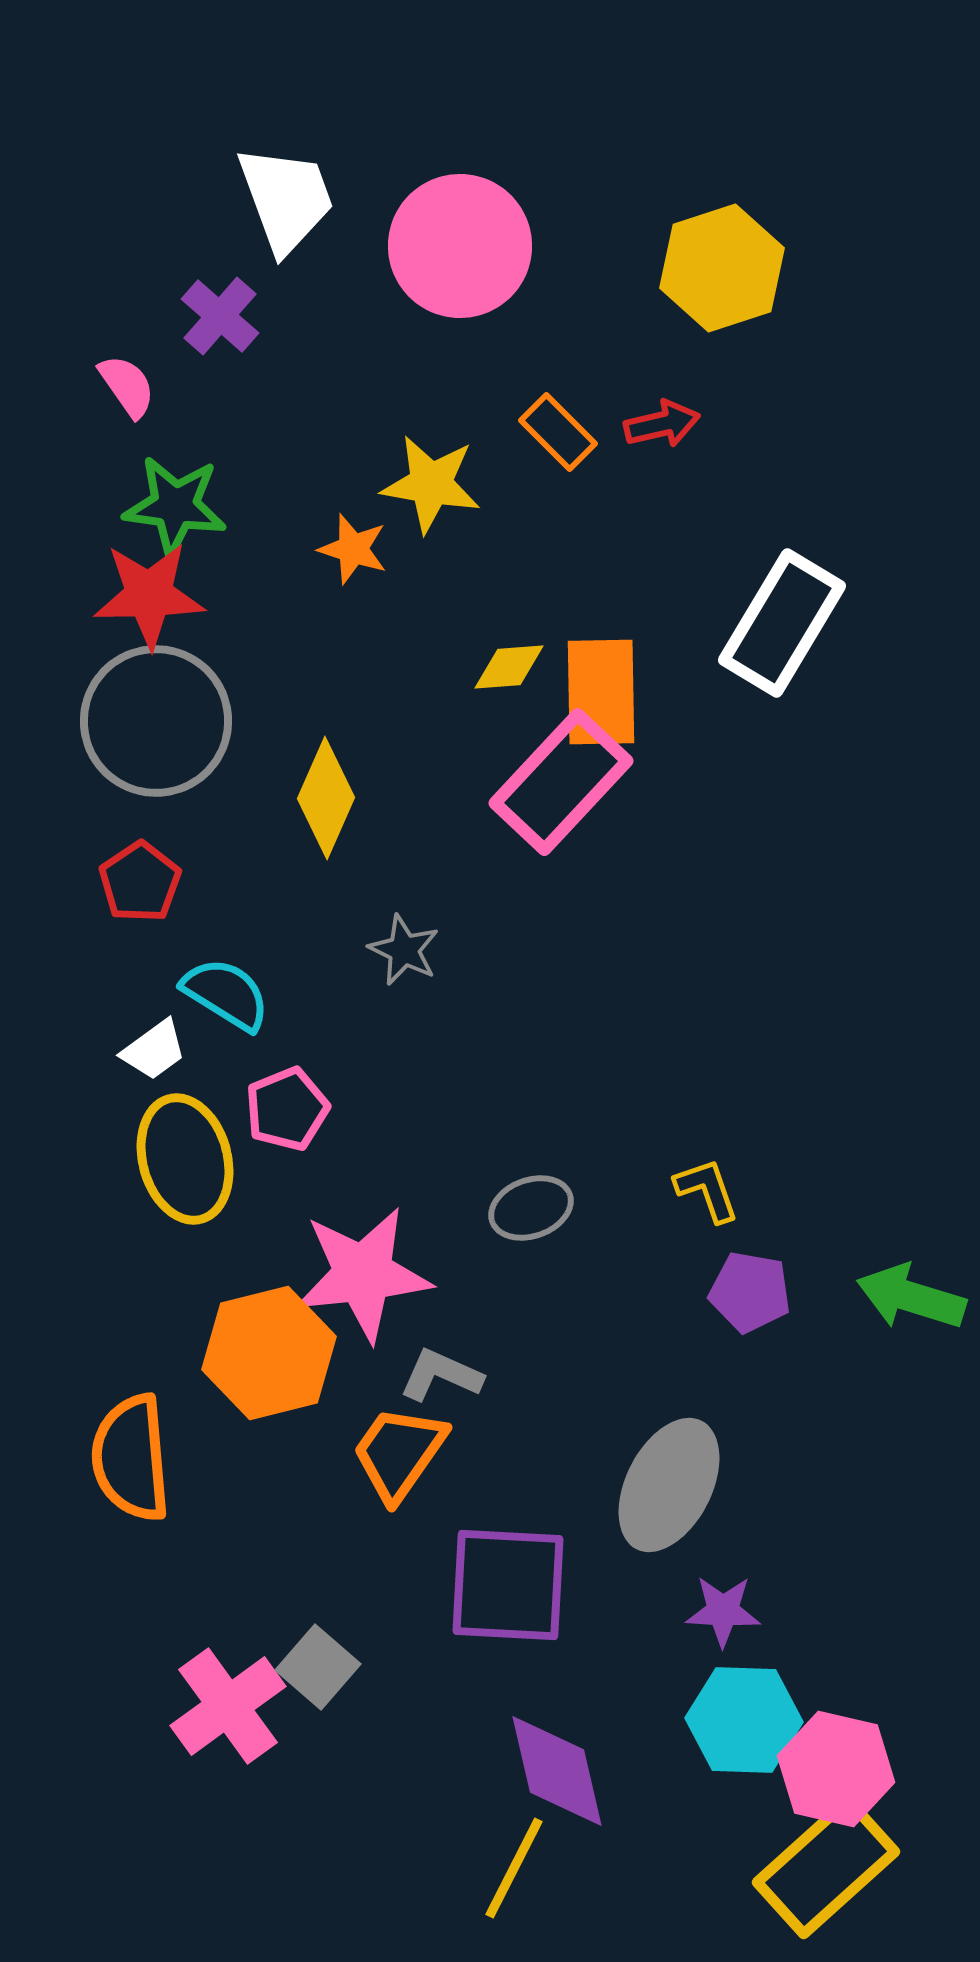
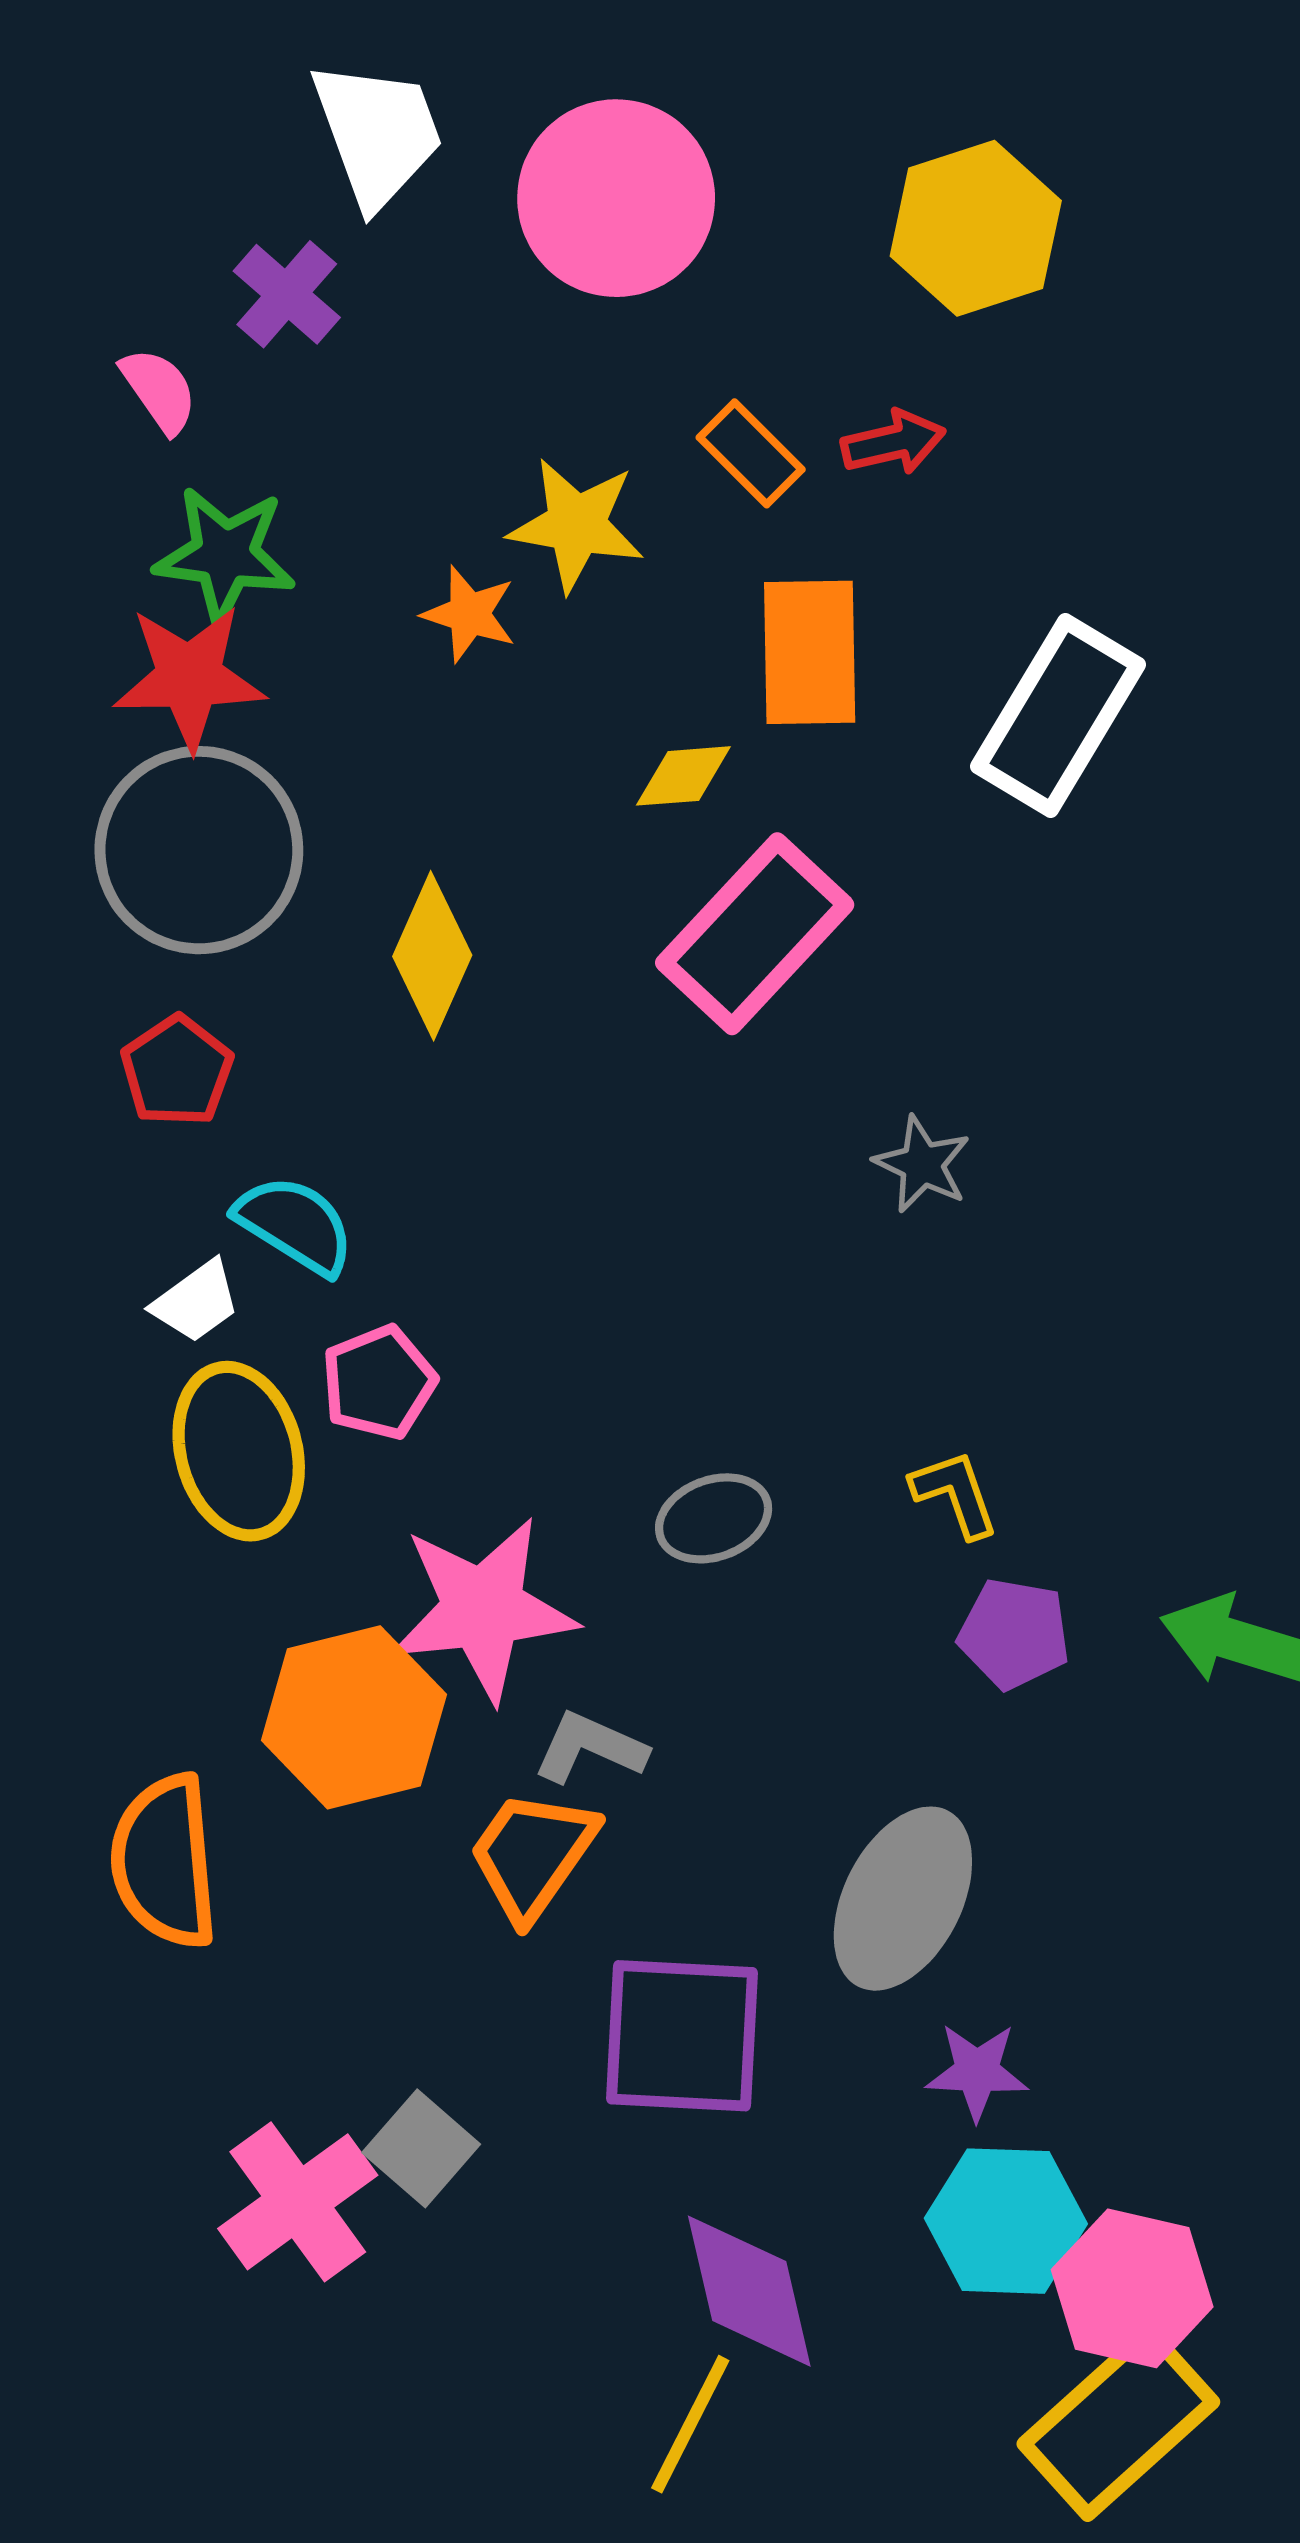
orange rectangle: (601, 692) -> (810, 652), moved
gray star: (404, 950) -> (922, 1164), moved

